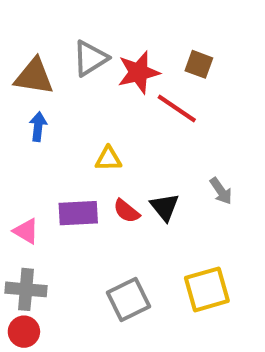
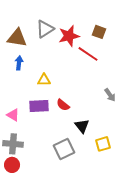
yellow triangle: (108, 159) -> (44, 80), moved
black triangle: (165, 207) -> (82, 126), moved
yellow square: (207, 289) -> (103, 144), size x0.7

